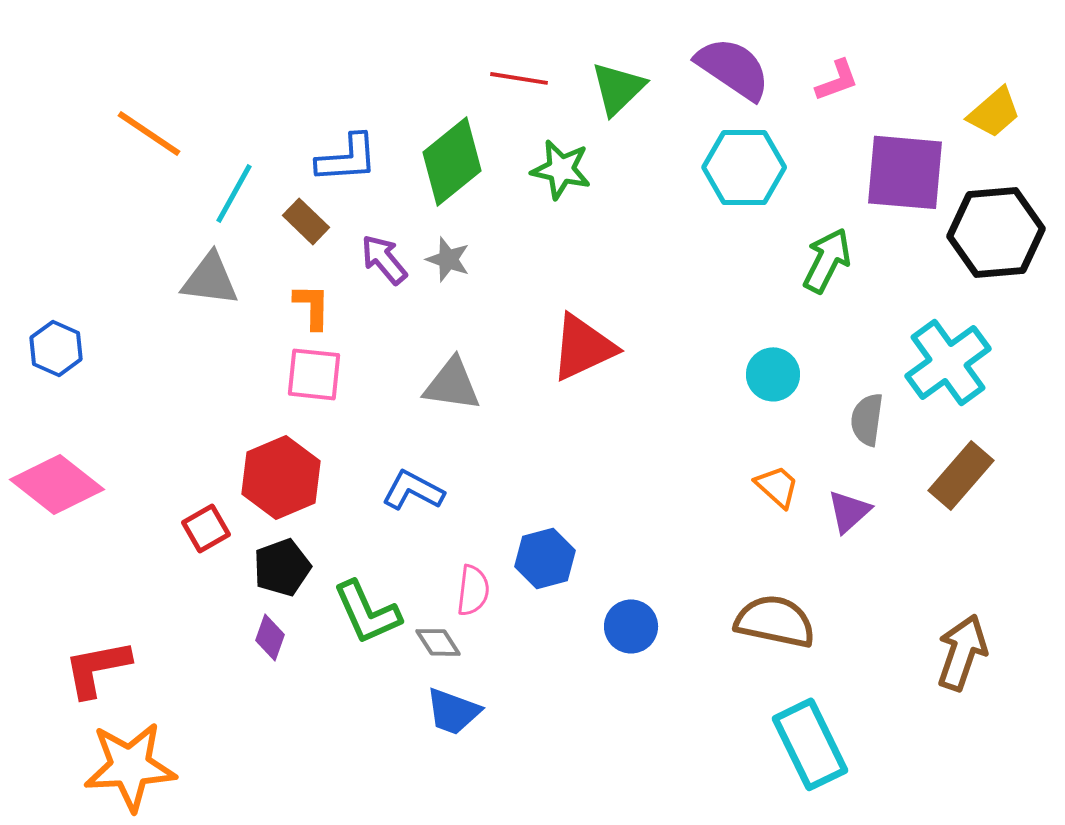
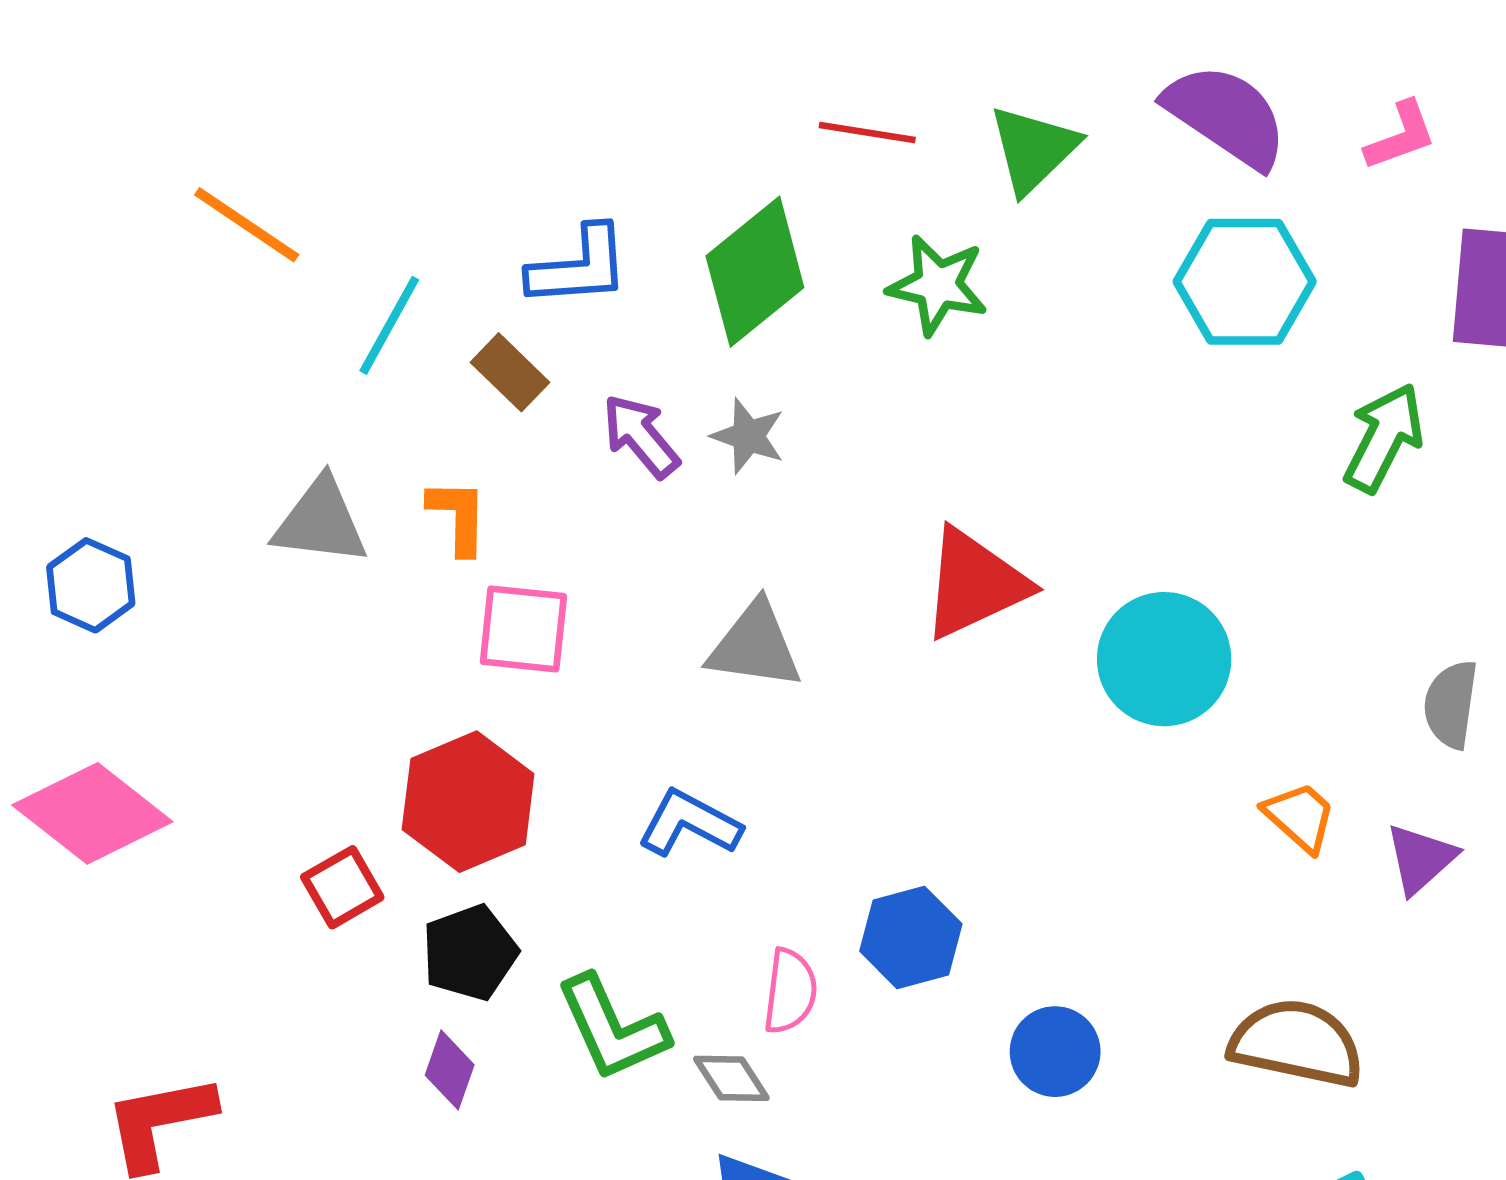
gray triangle: (210, 279) -> (321, 522), moved
orange L-shape: (312, 306) -> (458, 517), moved
cyan circle: (773, 374) -> (1164, 659), moved, size x1.5

